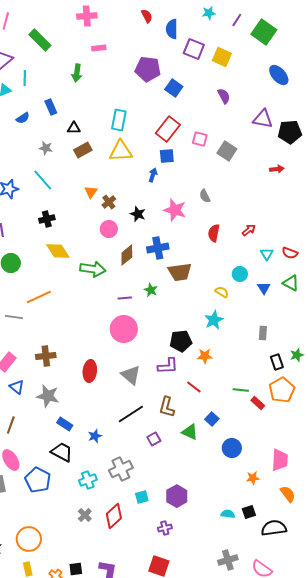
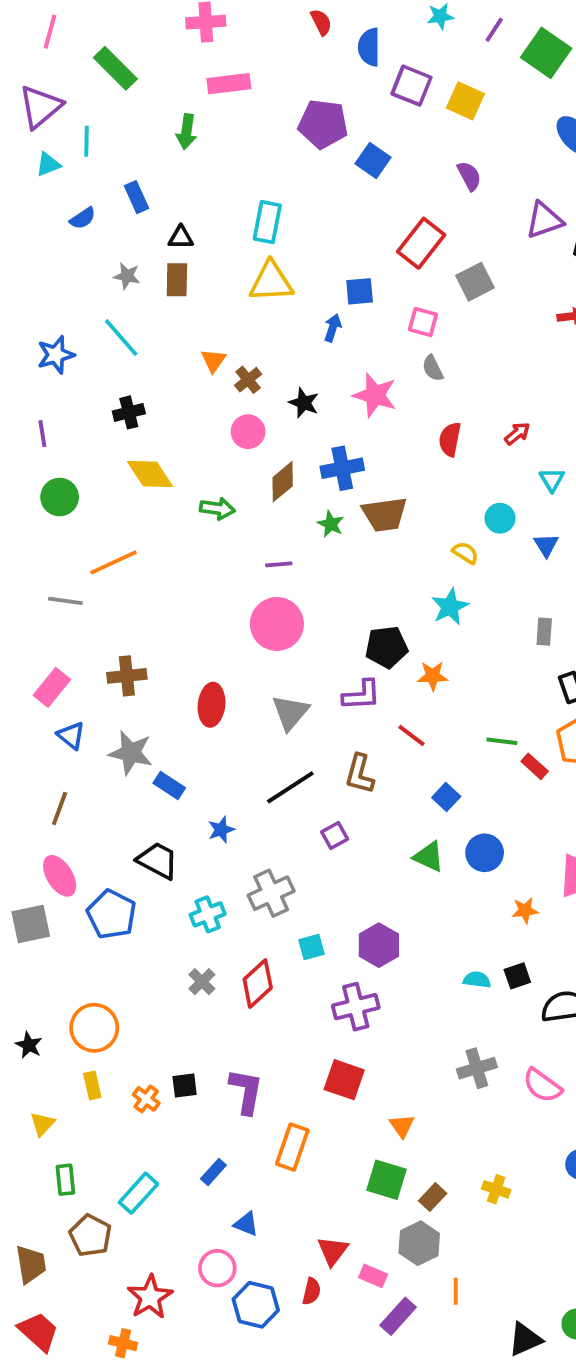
pink rectangle: (99, 48) -> (229, 84), size x1.5
purple triangle: (263, 119) -> (544, 220), turned -30
red rectangle: (168, 129) -> (421, 243), moved
pink square: (200, 139) -> (423, 322), moved
brown rectangle: (83, 150) -> (177, 280), moved, turned -60
gray square: (227, 151) -> (475, 282), turned 30
green arrow: (93, 269) -> (217, 509), size x0.7
green star: (151, 290) -> (331, 524), moved
gray triangle: (131, 375) -> (290, 712), turned 30
blue rectangle: (65, 424) -> (169, 785), moved
green triangle: (190, 432) -> (429, 857), moved
purple cross: (165, 528) -> (356, 1007), size x1.6

